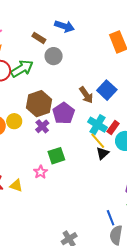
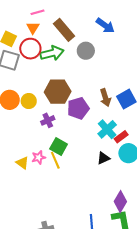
brown rectangle: (39, 38) -> (64, 30), moved, size x1.6
purple cross: (42, 126) -> (48, 120), moved
yellow line: (98, 141) -> (55, 160), moved
green square: (56, 156) -> (59, 147), turned 30
yellow triangle: (16, 186) -> (22, 163), moved

